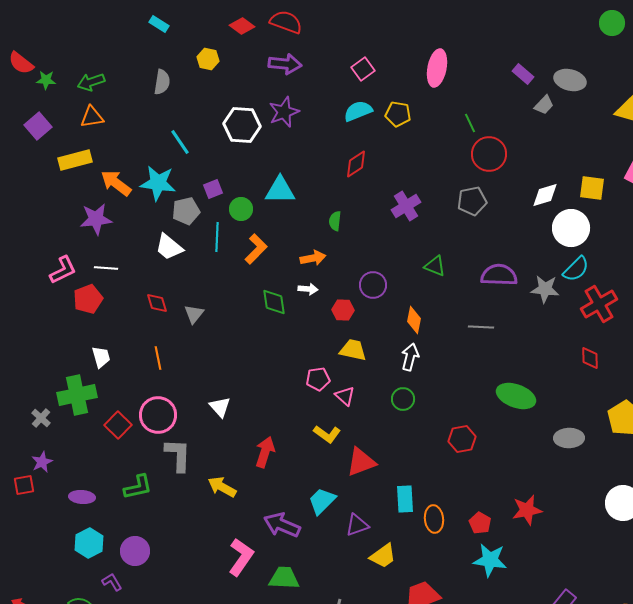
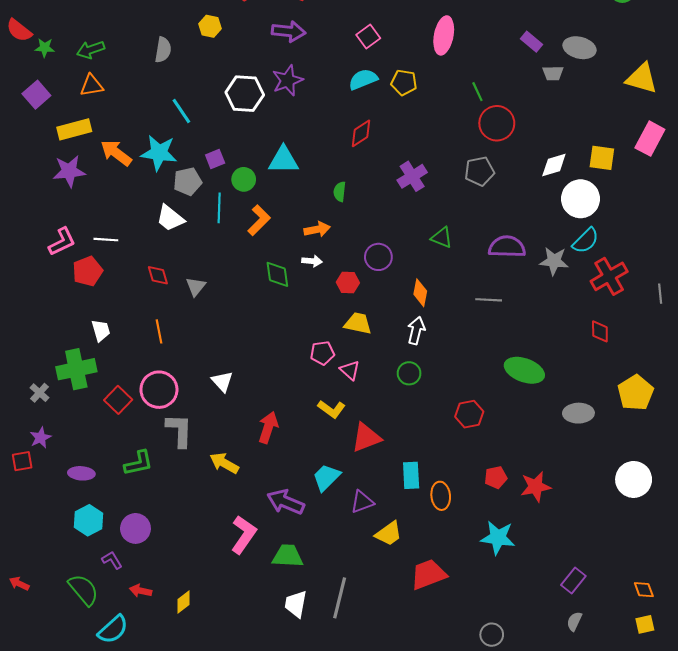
gray trapezoid: (544, 105) -> (553, 73), turned 45
purple star: (96, 219) -> (69, 171), moved
red pentagon: (480, 523) -> (496, 477), moved, turned 30

